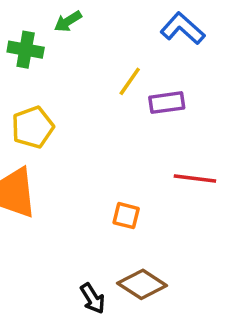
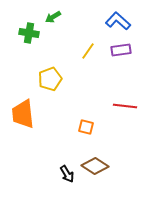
purple rectangle: (167, 103) -> (121, 50), moved
yellow pentagon: (33, 127) -> (50, 79), moved

